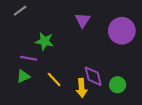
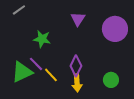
purple line: (29, 58) -> (36, 64), moved, turned 35
green triangle: (23, 76) -> (22, 72), size x1.6
purple diamond: (93, 76) -> (76, 66), moved, turned 40

